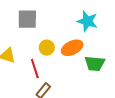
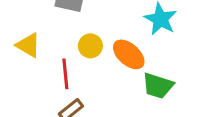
orange ellipse: (72, 48) -> (129, 54), turned 55

